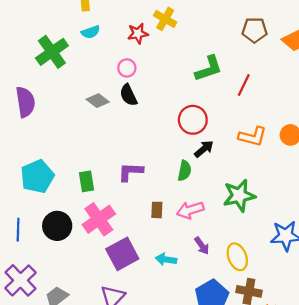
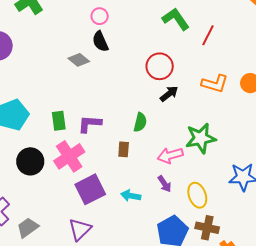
green L-shape: (209, 69) -> (176, 19), turned -108
gray diamond: (98, 101) -> (79, 60), moved
green semicircle: (184, 171) -> (140, 122), moved
purple L-shape: (130, 172) -> (90, 124), moved
pink arrow: (190, 210) -> (170, 155), moved

